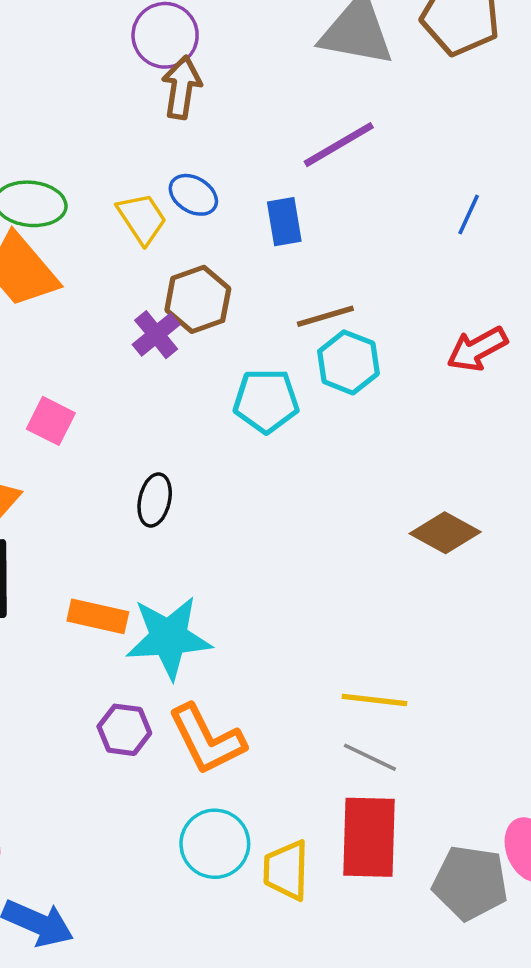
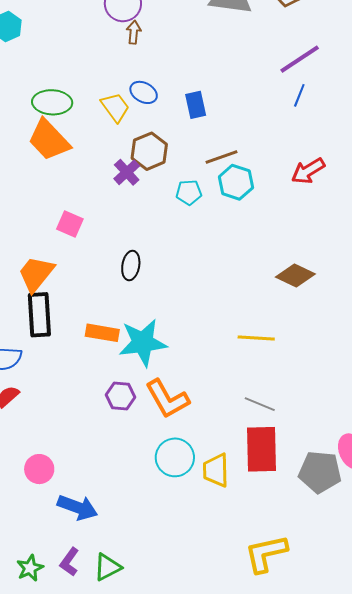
brown arrow: (182, 87) -> (134, 32), size x0.7
purple line: (339, 145) -> (300, 59), moved
cyan pentagon: (266, 401) -> (189, 192), moved, size x0.7
yellow line: (374, 700) -> (256, 338), moved

